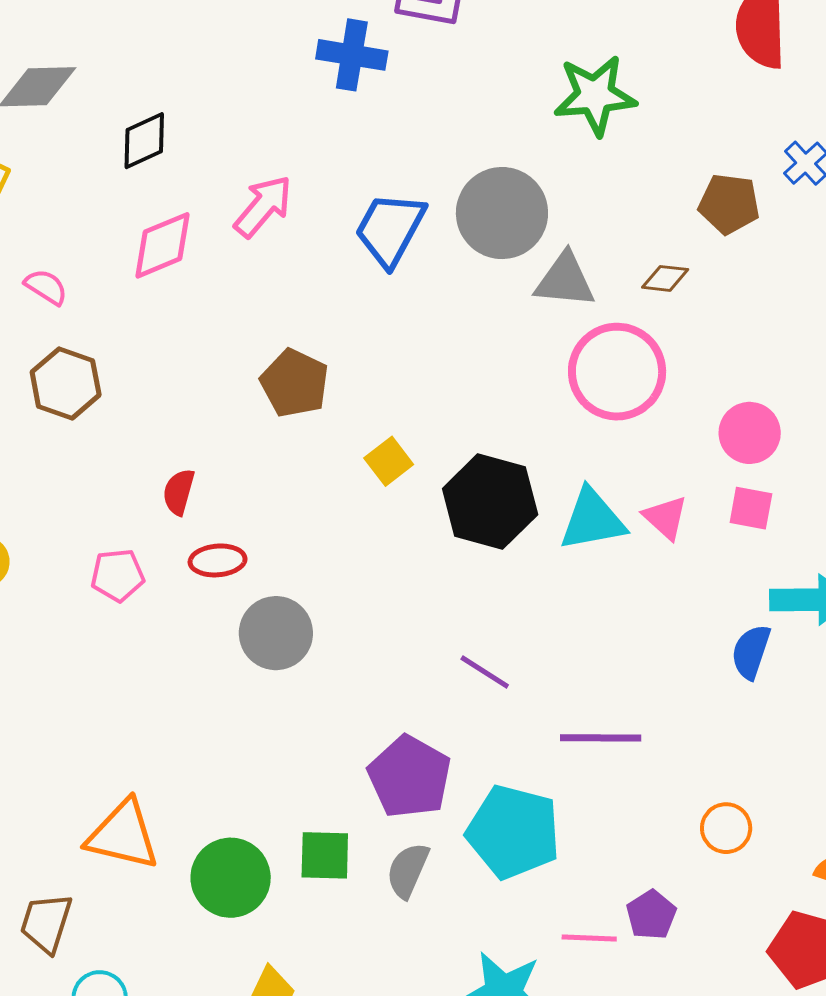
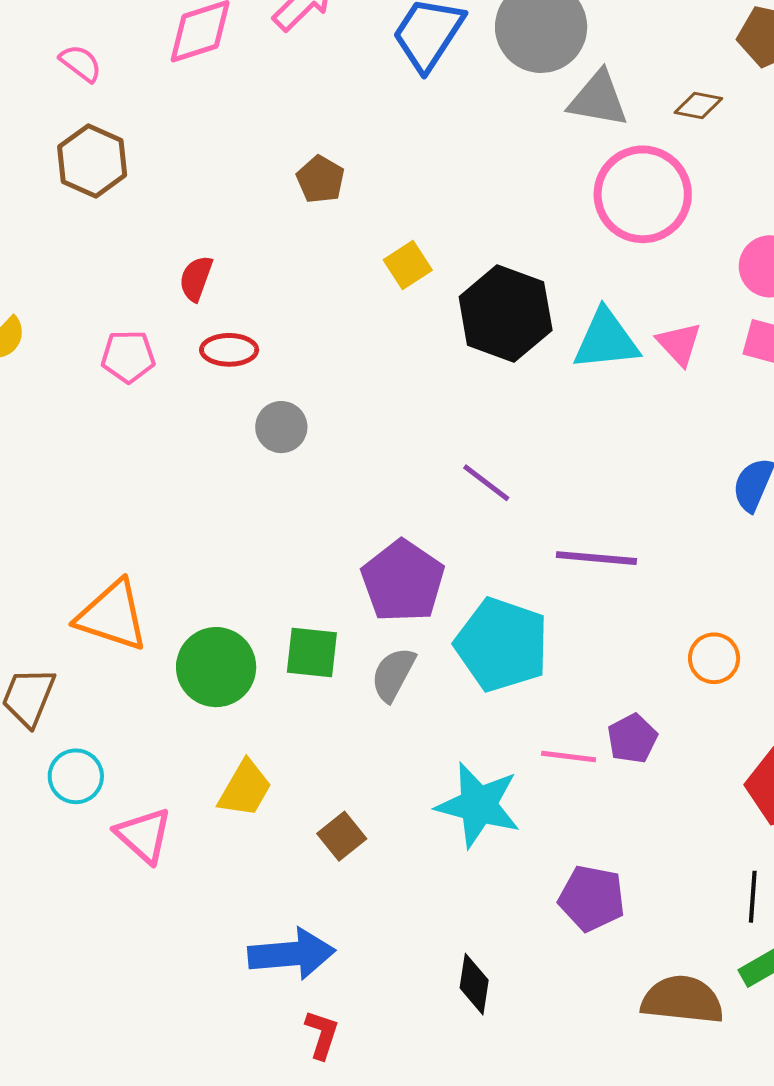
brown pentagon: (295, 383) -> (320, 179), size x0.7
gray circle: (276, 633) -> (281, 427), size x0.7

